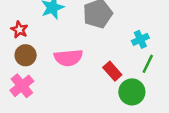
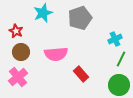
red rectangle: (112, 71) -> (81, 74), moved
green circle: (132, 92) -> (119, 85), moved

